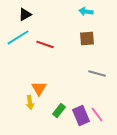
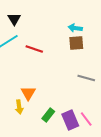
cyan arrow: (86, 11) -> (75, 28), moved
black triangle: (25, 14) -> (14, 19), turned -32

